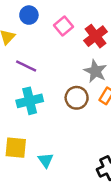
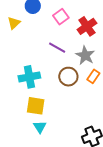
purple line: (26, 66) -> (57, 48), moved
yellow square: (16, 148) -> (36, 106), moved

